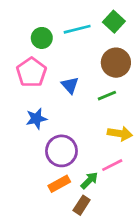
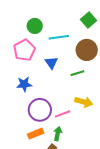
cyan line: (77, 29) -> (59, 37), moved
pink line: (112, 165) -> (63, 114), moved
green arrow: (89, 180) -> (58, 134), turned -40

